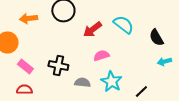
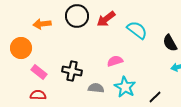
red arrow: (92, 30) -> (106, 19), moved

